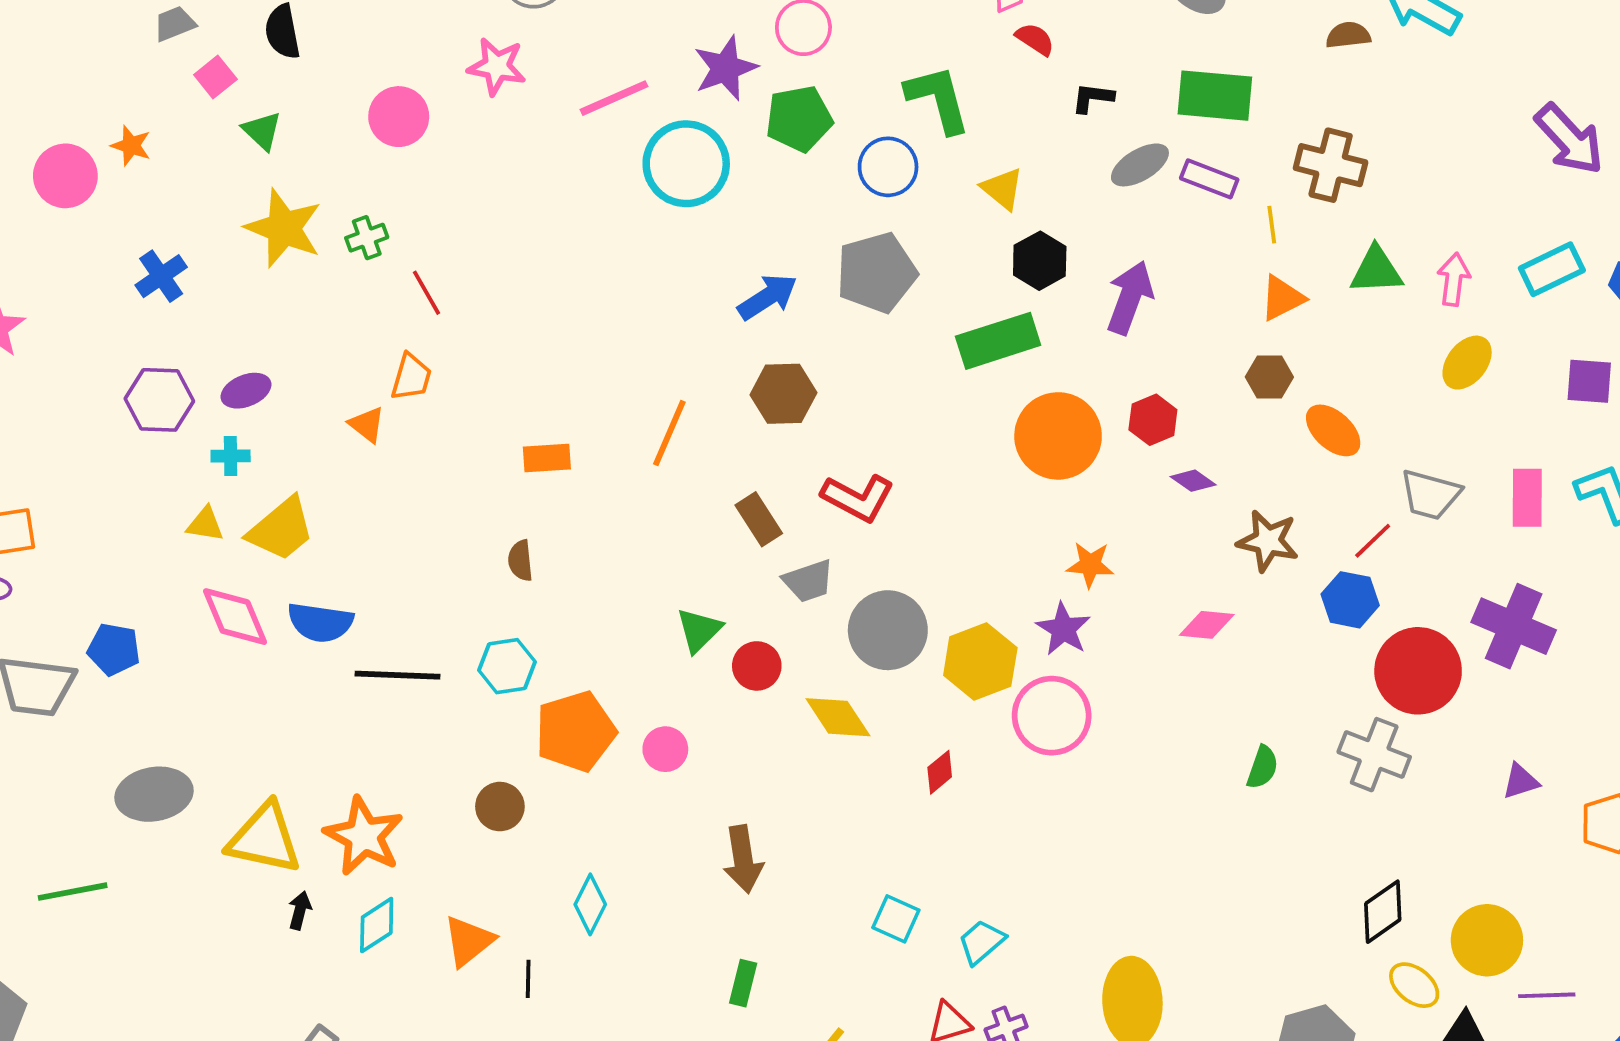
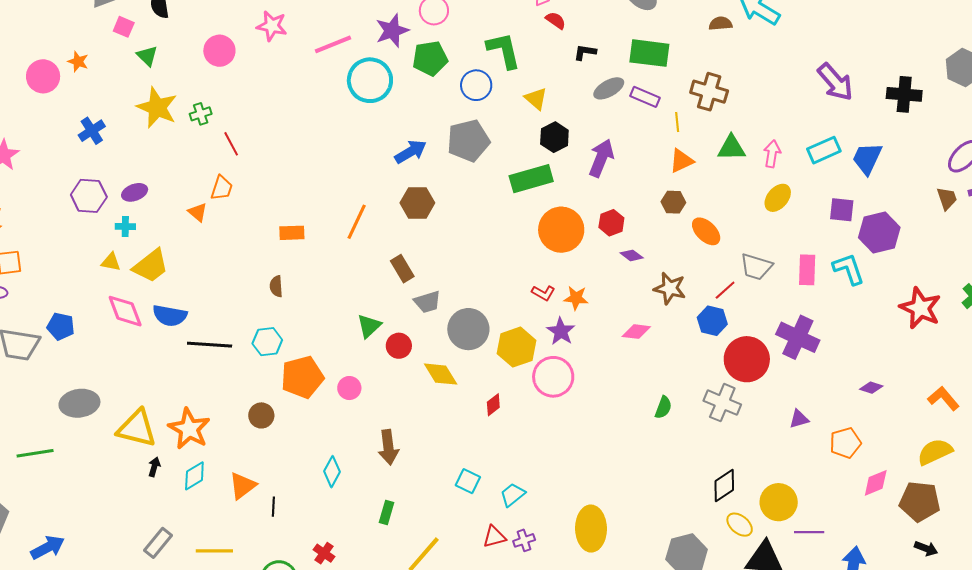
pink square: (215, 77) -> (124, 27), turned -30
red L-shape: (858, 498) -> (543, 293), moved, size x0.6
cyan diamond: (590, 904) -> (332, 472), moved

